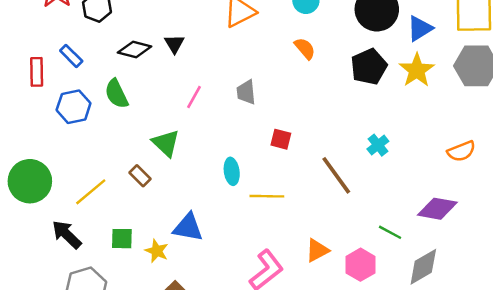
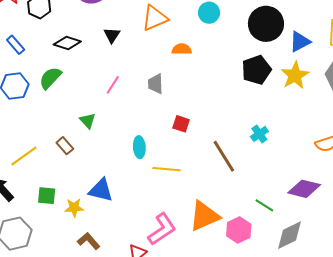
black triangle: (174, 44) -> (112, 35), moved
orange semicircle: (305, 48) -> (182, 49), moved, turned -54
green semicircle: (116, 94) -> (50, 78), turned 65
green triangle: (166, 143) -> (88, 121), size x0.7
orange triangle: (317, 250) -> (204, 216), size x1.6
yellow star: (157, 251) -> (74, 208), turned -30

